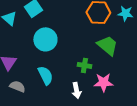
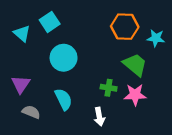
cyan star: (125, 13) -> (156, 38), moved
pink star: (103, 82) -> (135, 95), moved

